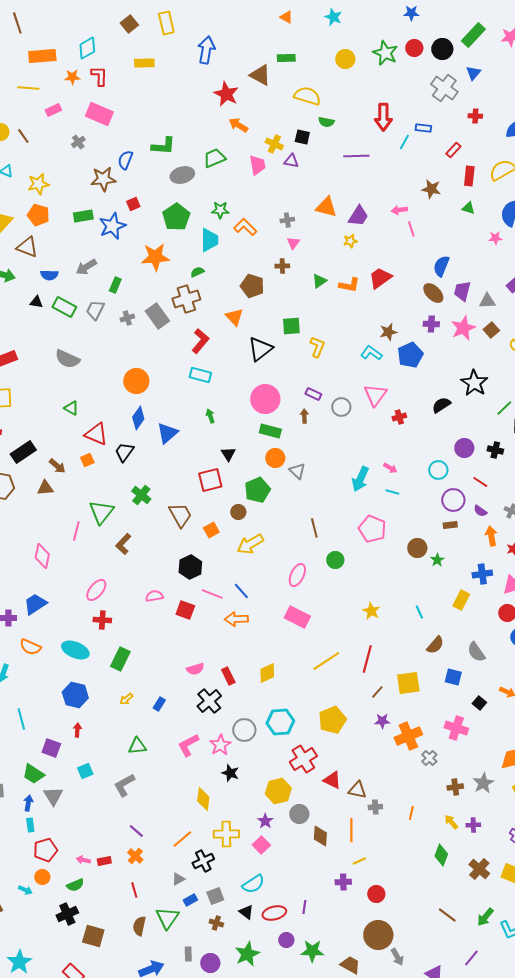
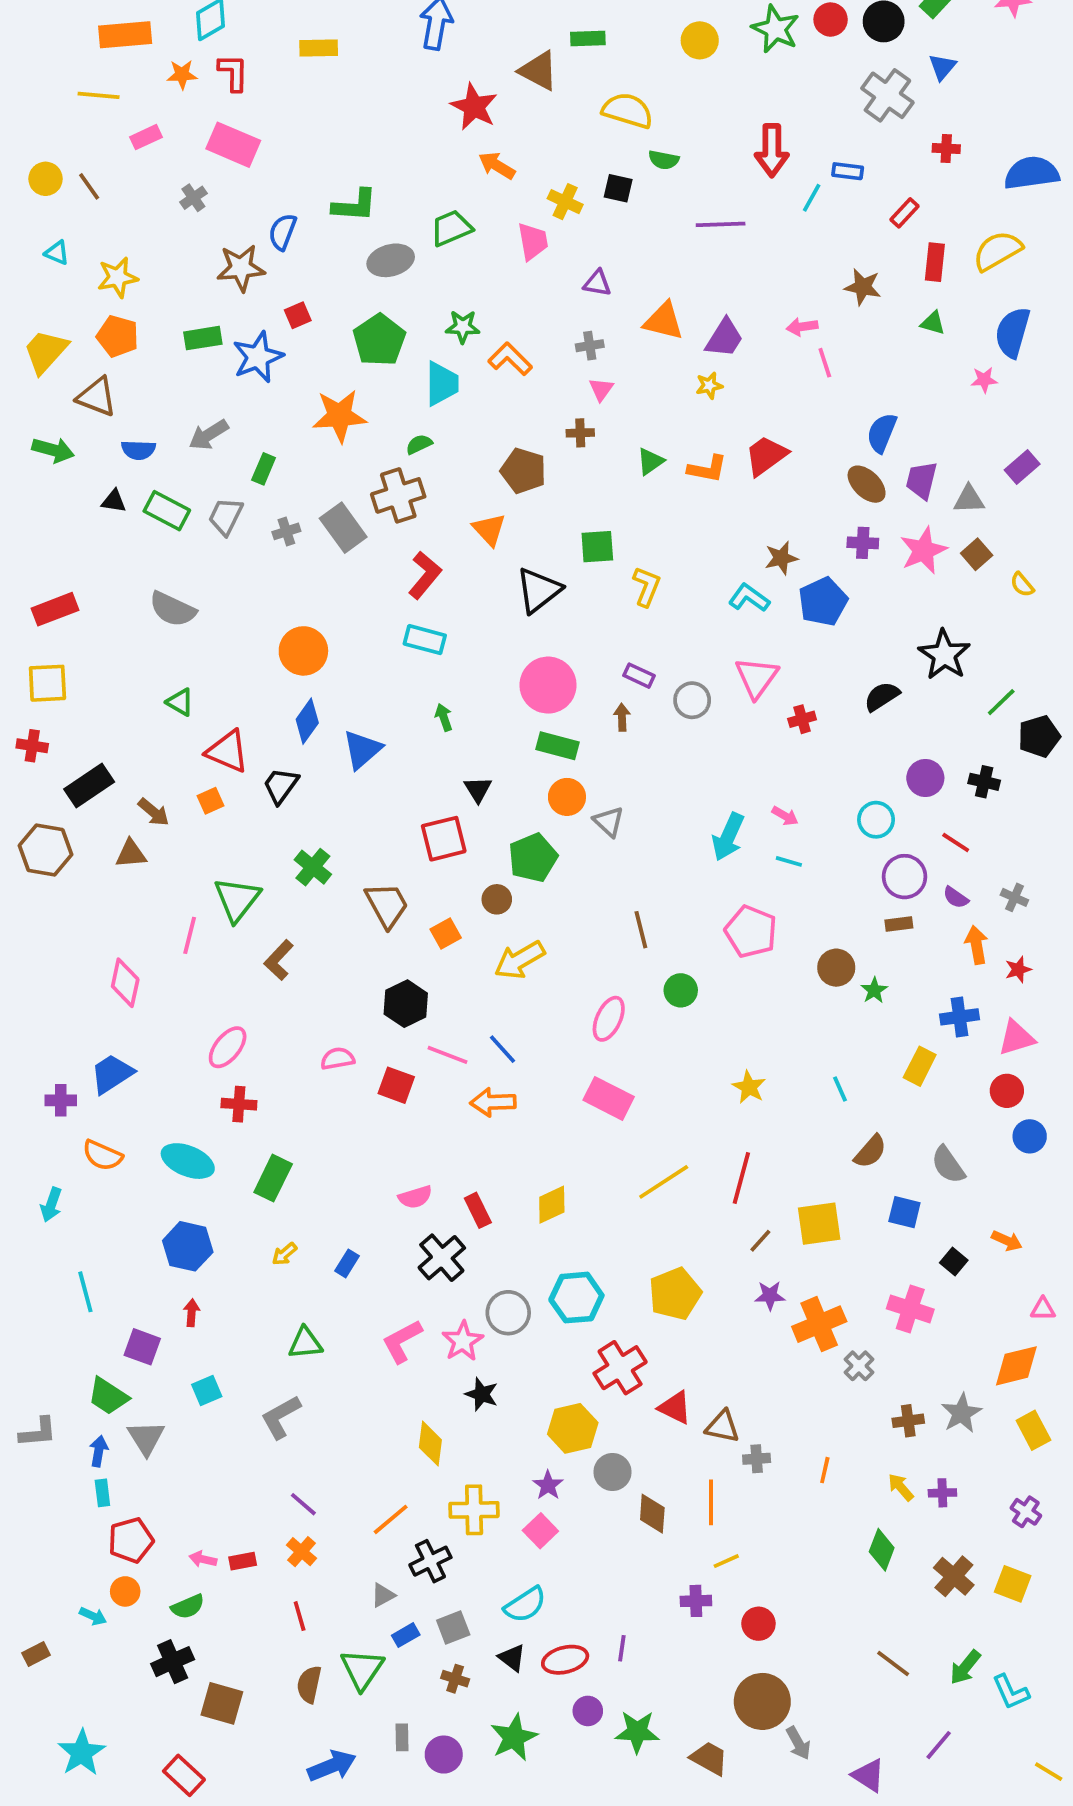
purple triangle: (291, 161) -> (597, 283), moved

